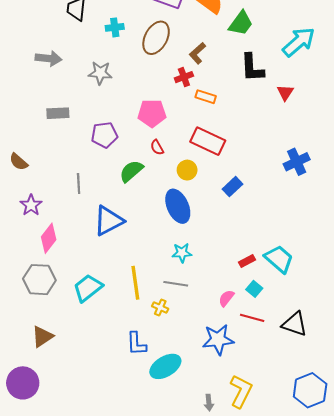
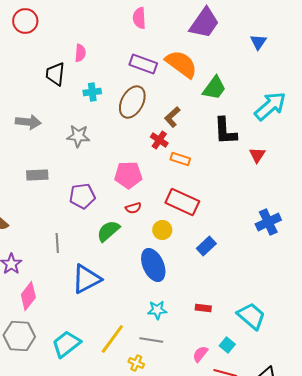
red cross: (184, 77) -> (159, 140), turned -36
red semicircle: (157, 147) -> (133, 208), turned -77
red rectangle: (247, 261) -> (203, 308), moved, turned 35
yellow line: (135, 283) -> (112, 339), turned 44

